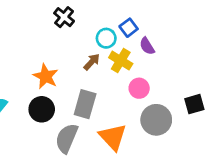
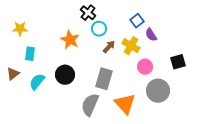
cyan circle: (106, 38) -> (99, 29), moved
orange star: (46, 76) -> (70, 40), moved
black square: (194, 104) -> (178, 62), moved
black circle: (42, 109) -> (65, 75), moved

